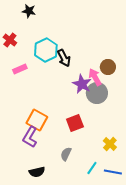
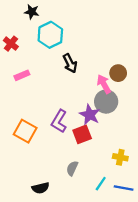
cyan hexagon: (46, 50) -> (50, 35), moved
purple star: (82, 84) -> (90, 115), moved
orange square: (37, 120) -> (25, 131), moved
purple L-shape: (30, 137) -> (59, 121), moved
yellow cross: (110, 144) -> (120, 157), turned -32

